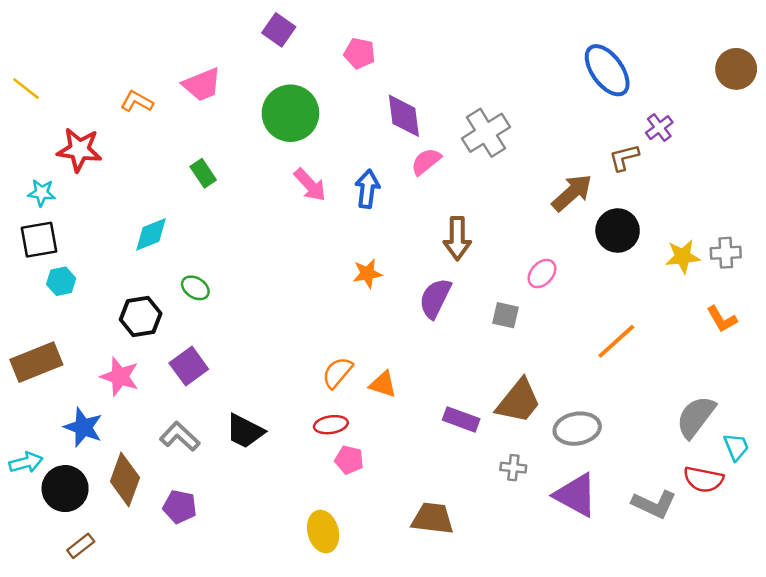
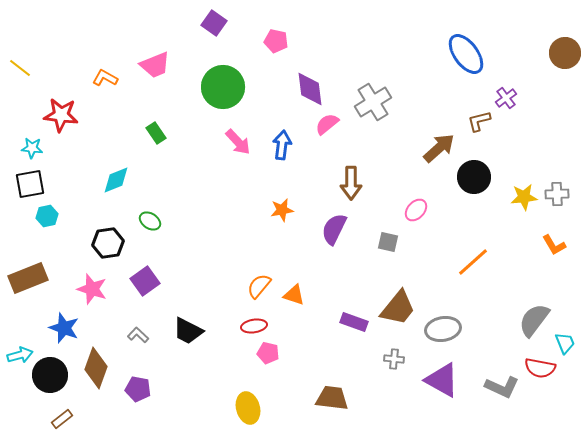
gray L-shape: (180, 436) -> (138, 335), size x0.7

